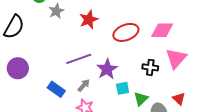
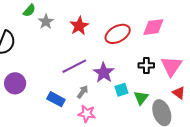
pink triangle: (176, 58) -> (171, 66), moved

